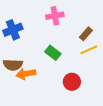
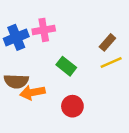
pink cross: (55, 16) -> (44, 30), moved
red circle: (72, 82) -> (72, 106), moved

